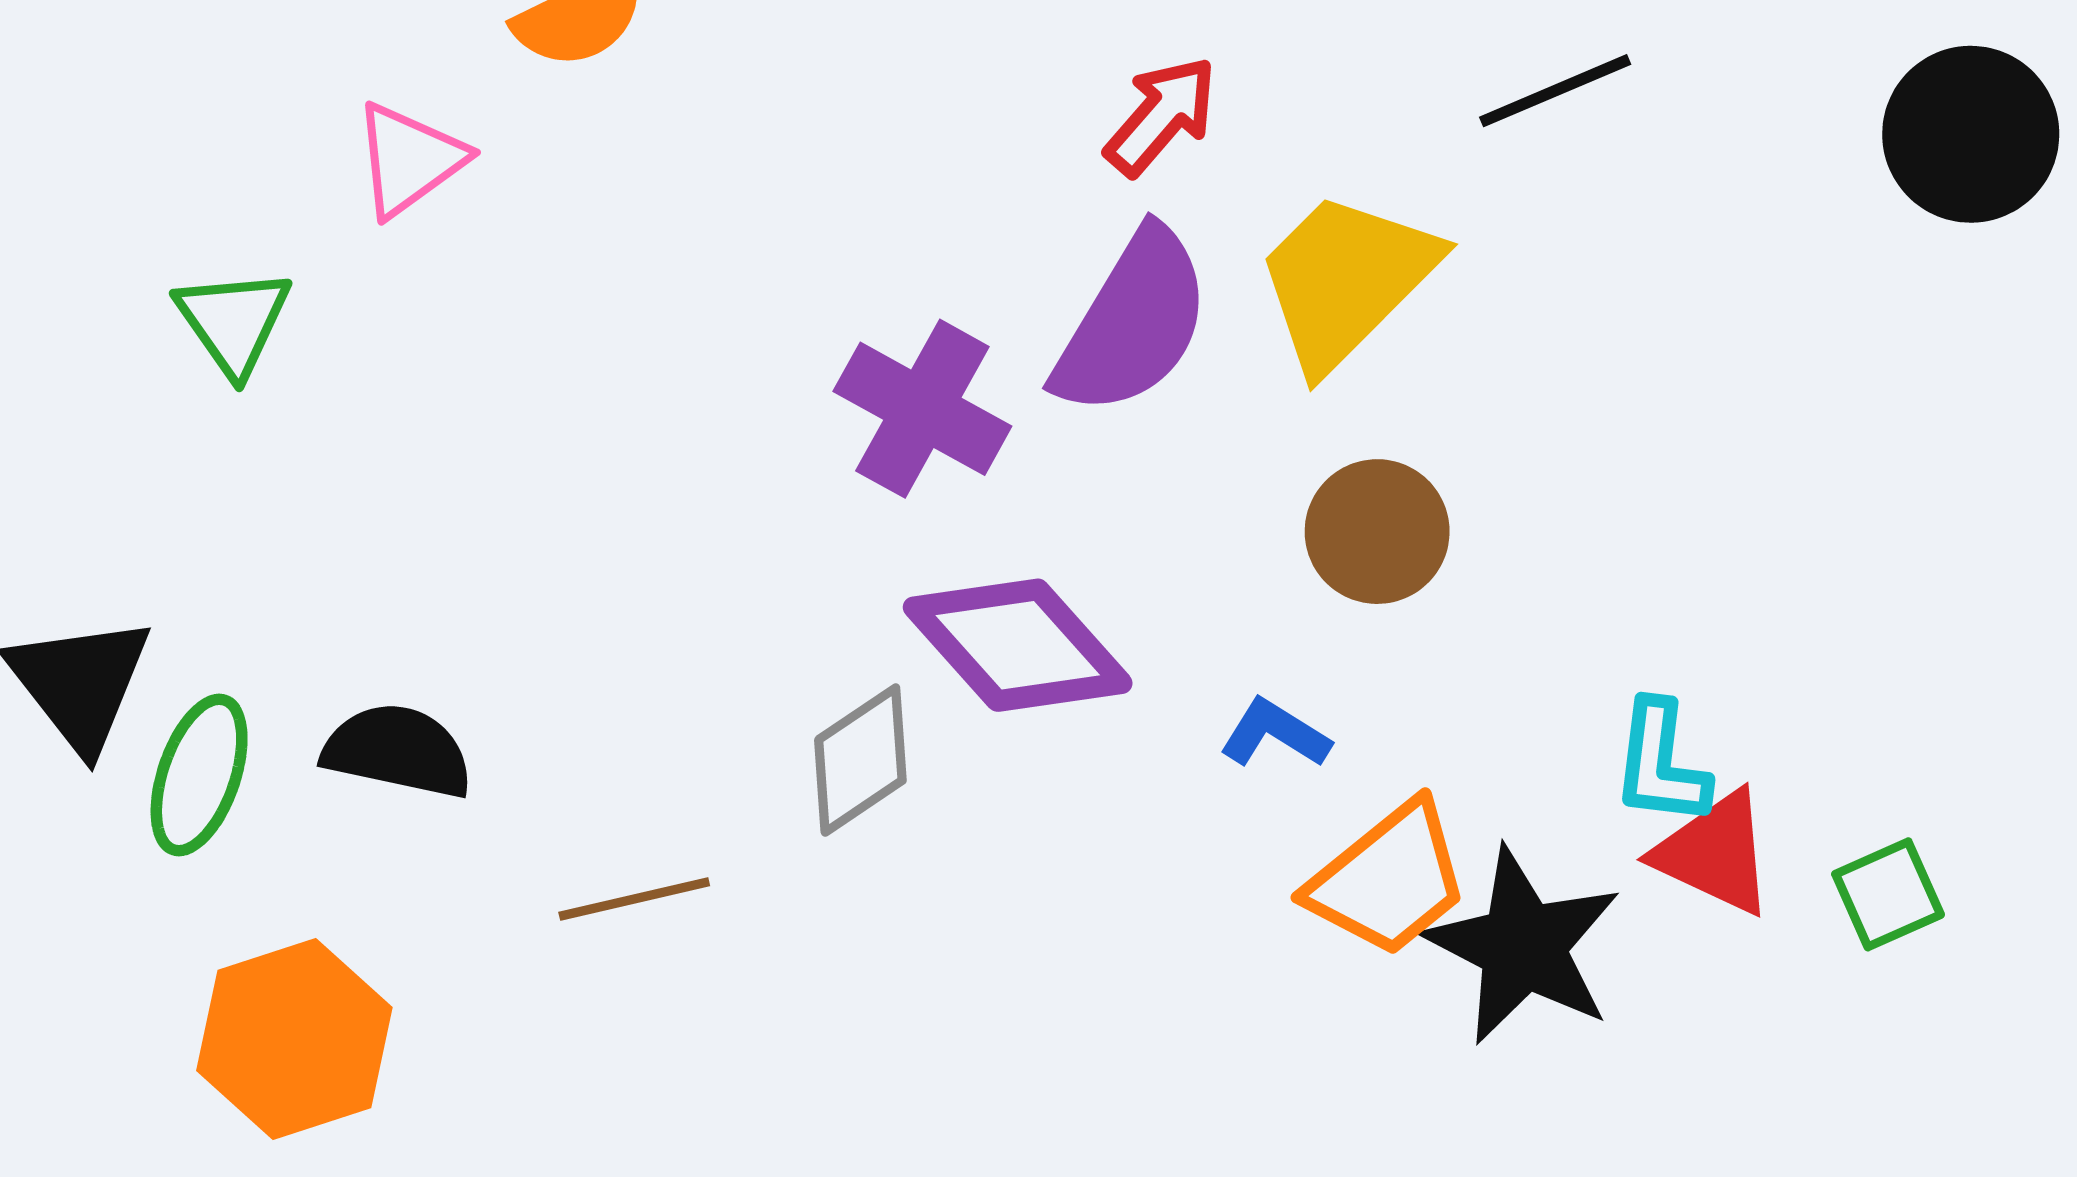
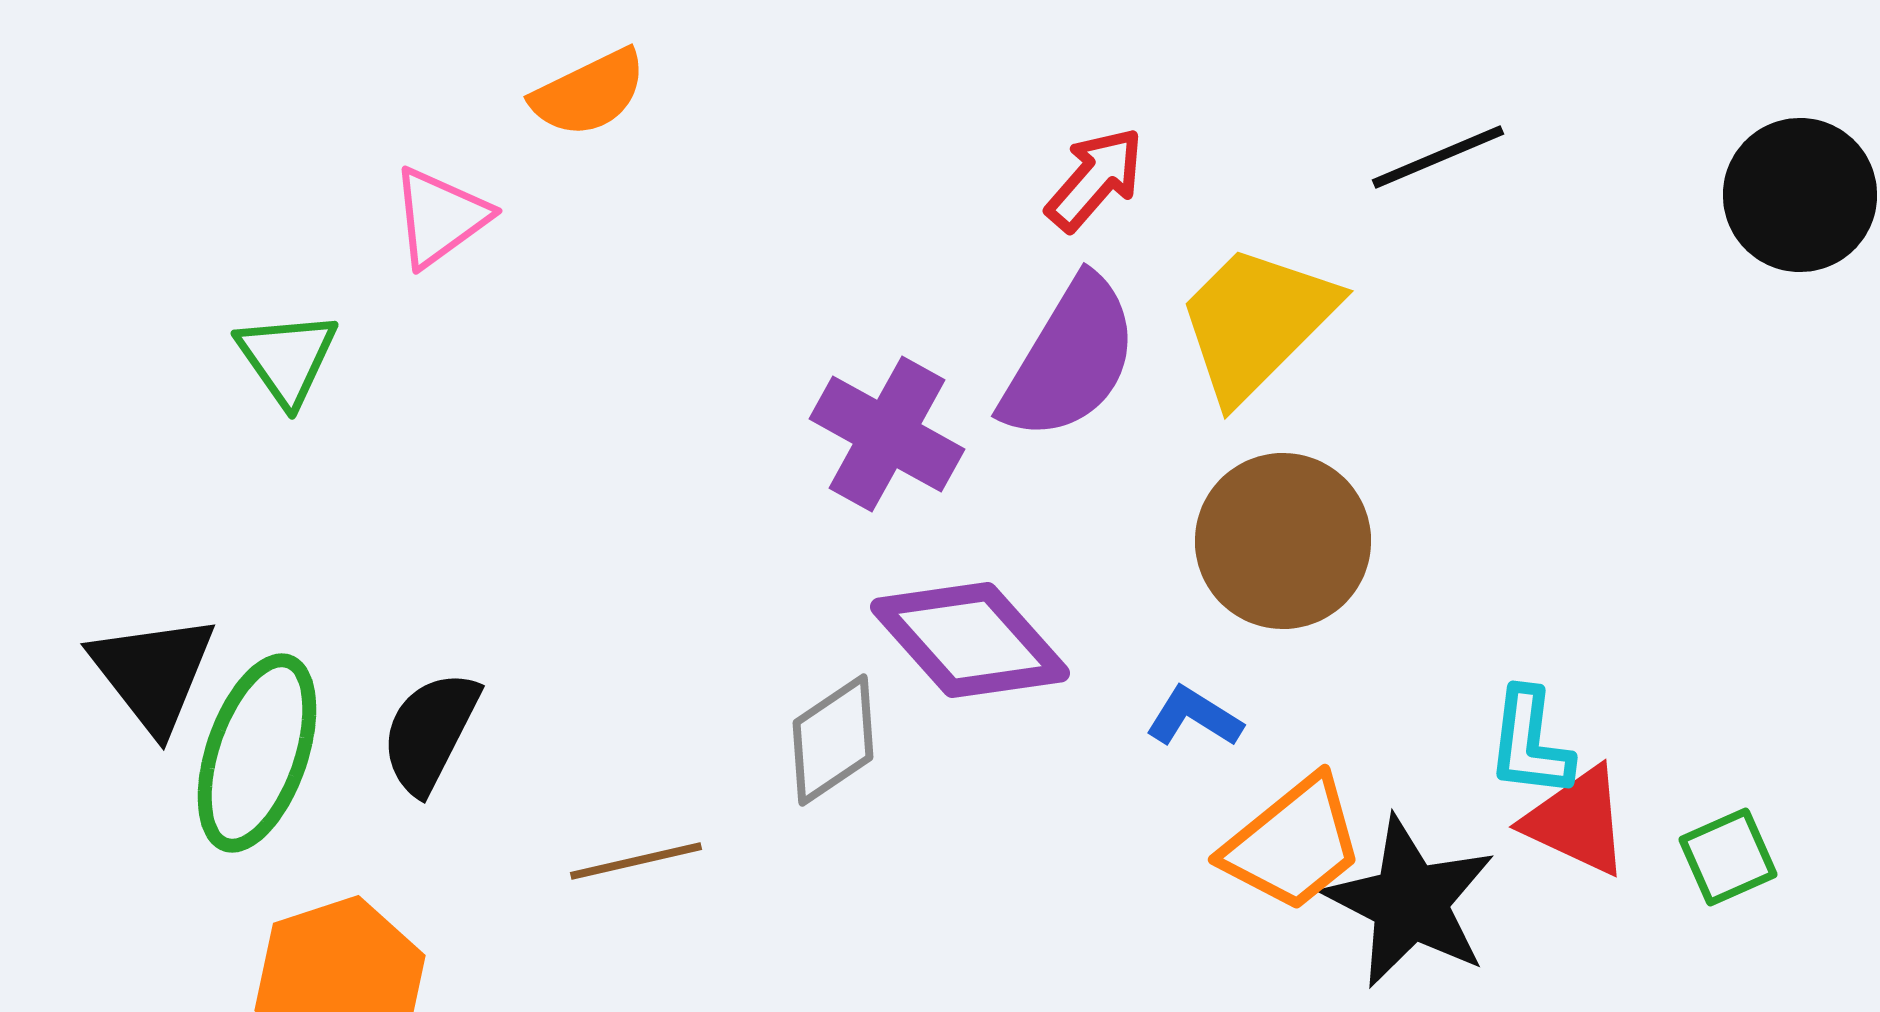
brown circle: (1377, 532) -> (1283, 541), size x1.4
black semicircle: (398, 751) -> (430, 732), turned -75
green ellipse: (199, 775) -> (257, 753), size x1.4

